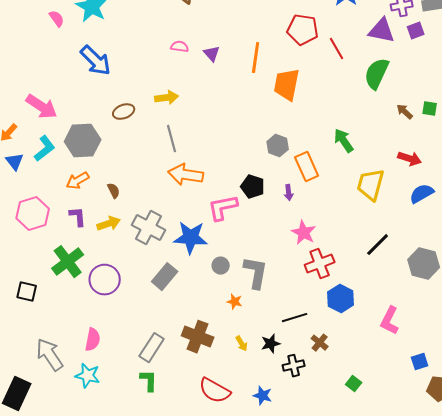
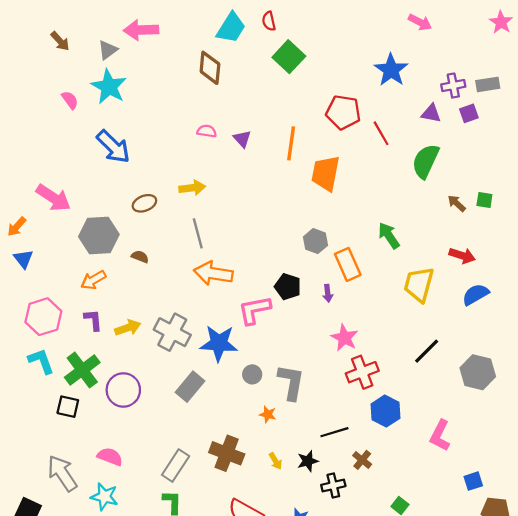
purple triangle: (382, 31) -> (431, 113), size x0.7
cyan L-shape: (45, 149) -> (41, 361), moved, turned -72
brown semicircle: (114, 191) -> (140, 257), moved, turned -42
black square: (27, 292) -> (68, 407), moved
pink semicircle: (93, 340) -> (110, 457), turned -80

